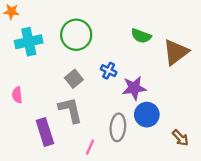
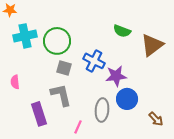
green circle: (76, 35) -> (57, 41), moved
blue cross: (109, 71) -> (94, 61), size x1.5
gray square: (74, 79) -> (64, 68), turned -35

